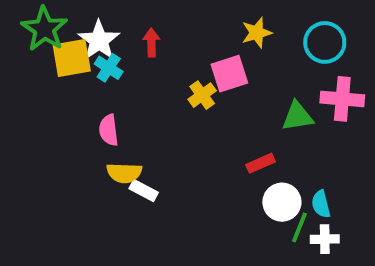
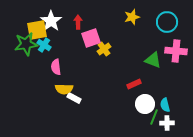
green star: (44, 29) -> (26, 44), moved, turned 30
cyan cross: (109, 68) -> (44, 45), moved
pink square: (229, 74) -> (91, 38), moved
green triangle: (298, 116) -> (153, 60), turned 30

